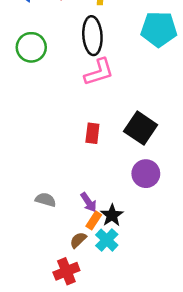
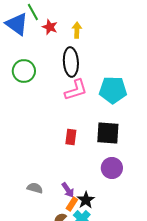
cyan pentagon: (159, 29) -> (113, 90), moved
black square: (141, 128) -> (108, 133), turned -30

